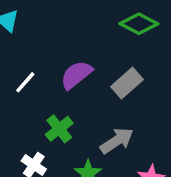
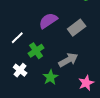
white line: (25, 82) -> (17, 38), moved

